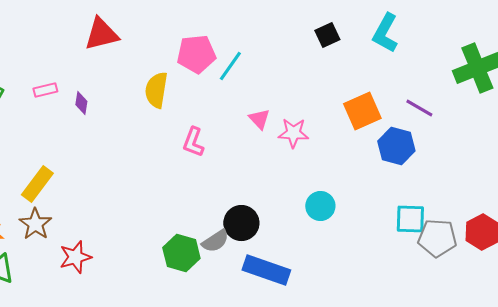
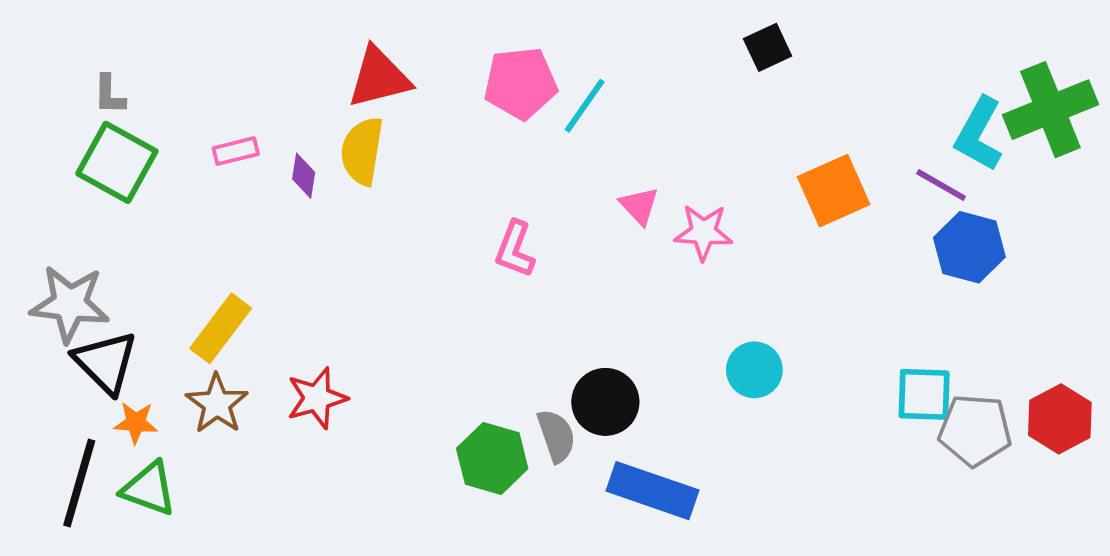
cyan L-shape: (385, 33) -> (979, 134), moved
red triangle: (101, 34) -> (379, 78), moved
yellow semicircle: (156, 90) -> (362, 151), moved
blue hexagon: (396, 146) -> (969, 247), moved
gray semicircle: (215, 241) -> (556, 436), turned -76
red star: (75, 257) -> (317, 398), moved

